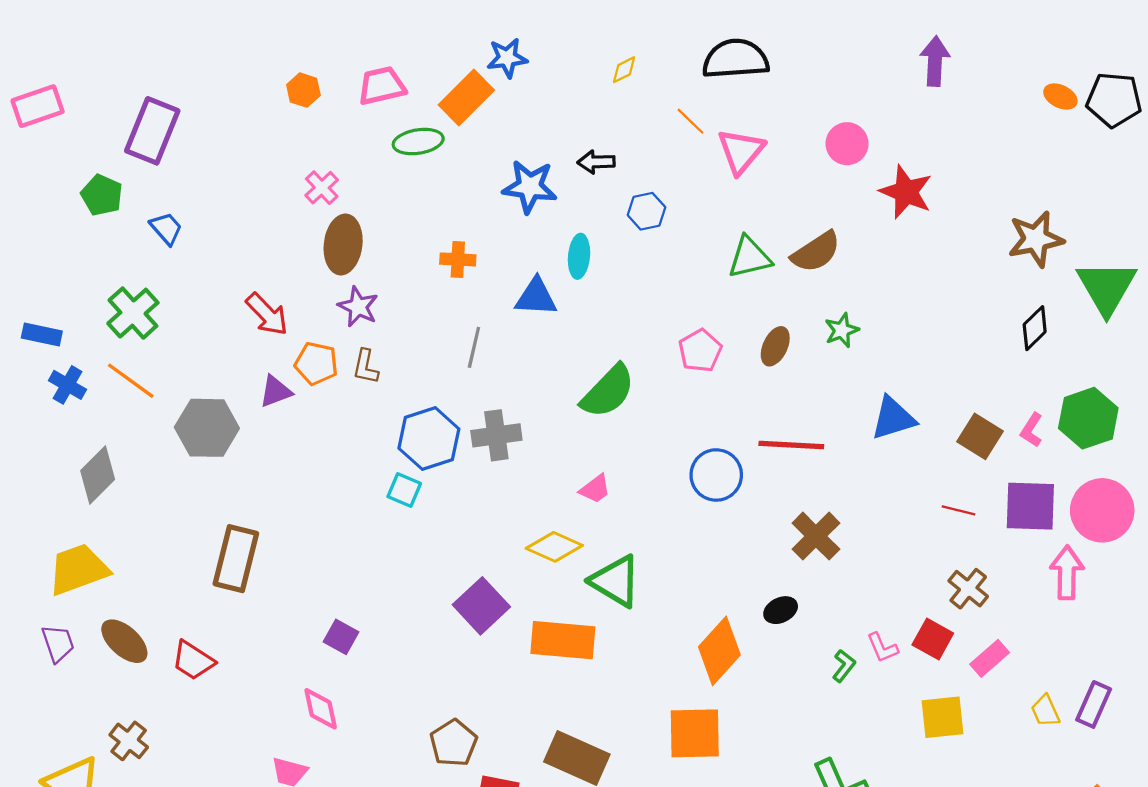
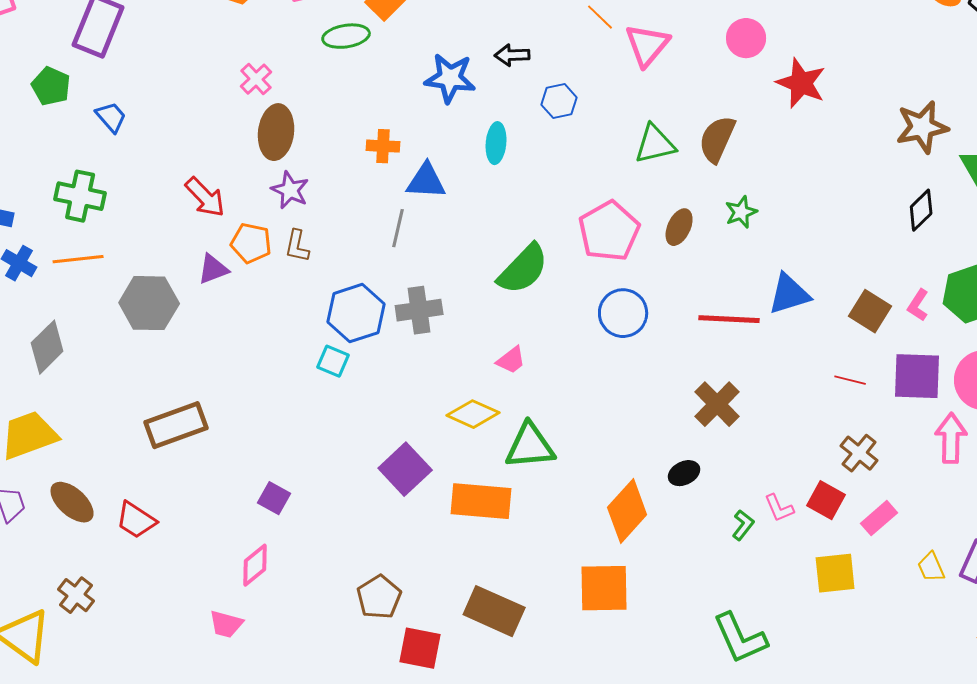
brown semicircle: (816, 252) -> (717, 139), turned 147
blue triangle: (536, 297) -> (426, 181), moved
green cross: (133, 313) -> (80, 196), turned -36
pink pentagon: (700, 351) -> (609, 231), size x1.5
orange line: (131, 381) -> (78, 259), turned -42
red line: (791, 445) -> (729, 319), moved
blue circle: (716, 475) -> (623, 313), moved
brown rectangle: (236, 559) -> (176, 425), turned 56
green triangle: (615, 581) -> (530, 446), turned -36
pink diamond: (321, 709) -> (255, 565), turned 63

